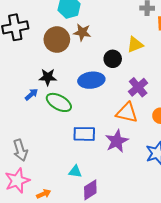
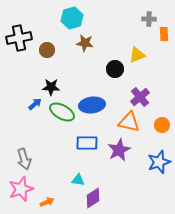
brown circle: (57, 40) -> (47, 50), moved, size x0.6
blue ellipse: (91, 80) -> (92, 105), moved

